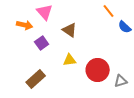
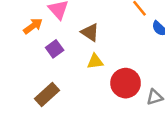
orange arrow: (25, 25) -> (33, 26), turned -49
yellow triangle: (70, 60) -> (95, 62), moved

